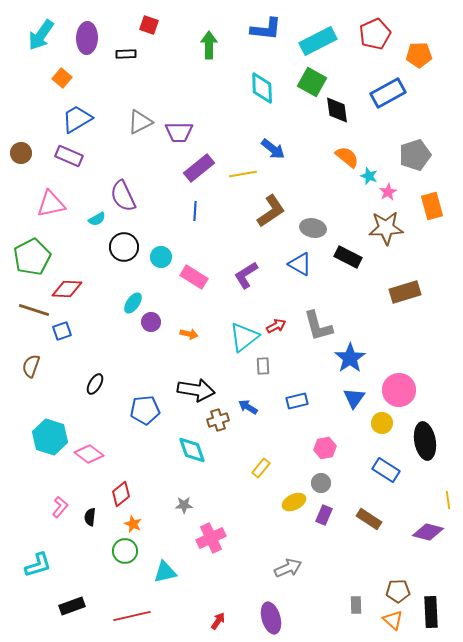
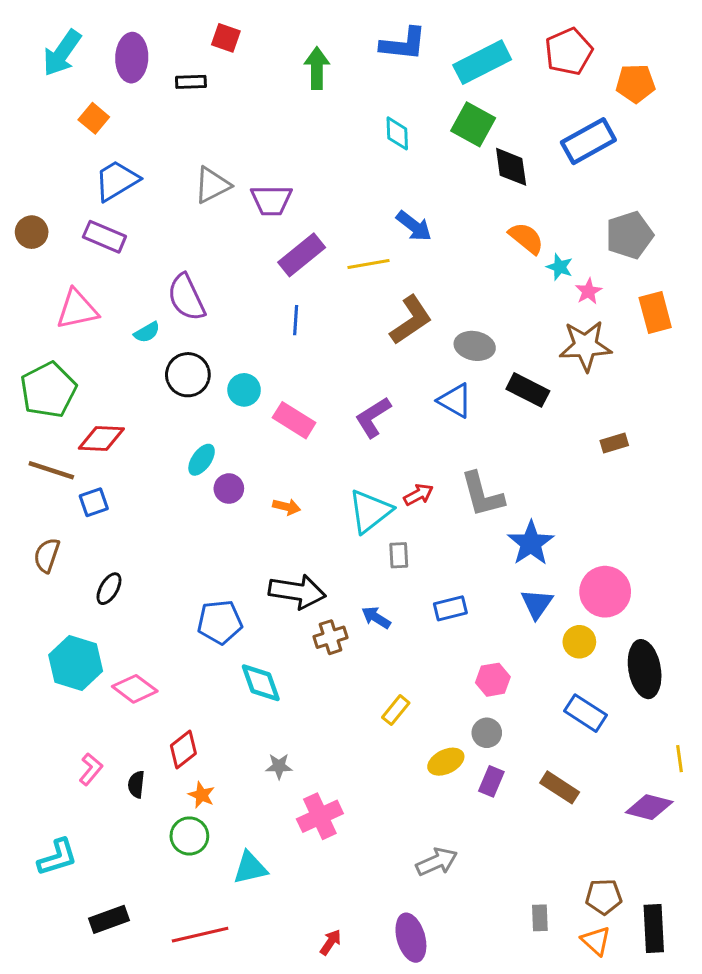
cyan diamond: (262, 88) -> (397, 133), size x0.7
brown rectangle: (405, 292) -> (614, 443), size x0.6
black ellipse: (95, 384) -> (109, 589), moved
cyan diamond: (192, 450) -> (261, 683), moved

